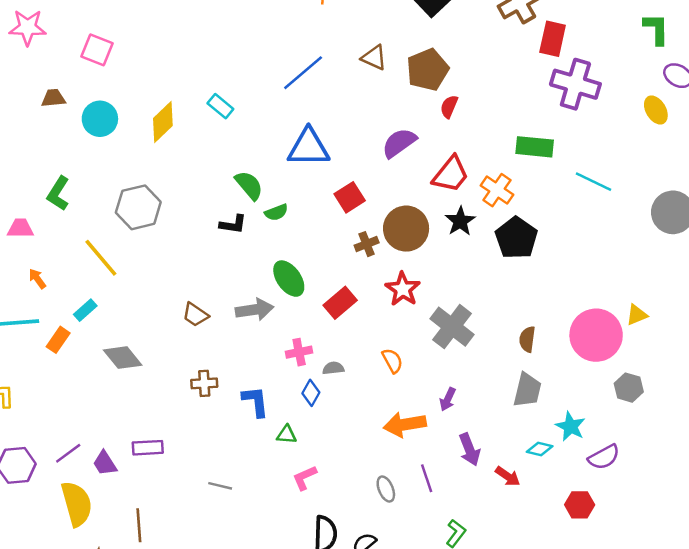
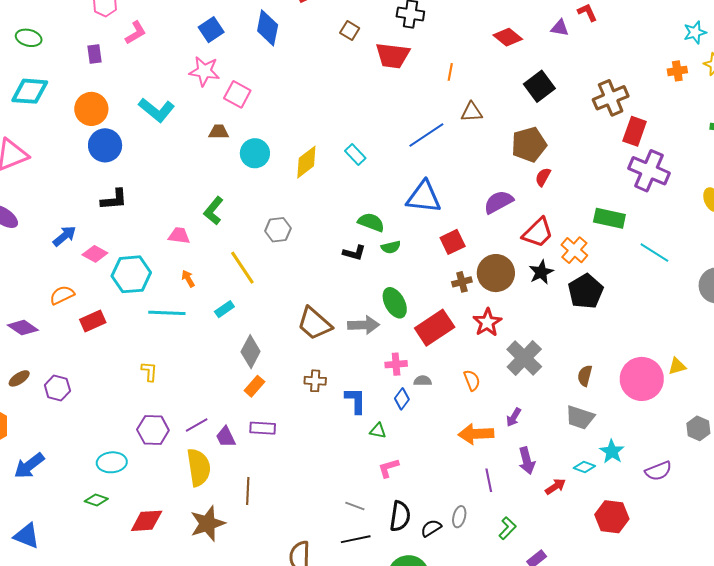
pink square: (97, 50) -> (237, 94), moved
brown triangle: (374, 58) -> (472, 112), moved, turned -35
green semicircle: (249, 185) -> (371, 222), turned -36
gray hexagon: (138, 207) -> (278, 230), size x0.7
red rectangle: (340, 303) -> (435, 328), size x1.4
brown trapezoid: (195, 315) -> (314, 323), size x1.6
orange rectangle: (58, 340) -> (254, 386), moved
gray diamond: (123, 358) -> (251, 352), turned 60
gray hexagon: (629, 388) -> (698, 428), moved
gray trapezoid: (527, 390) -> (580, 417), turned 88
purple semicircle: (604, 457) -> (658, 471), moved
red arrow: (508, 476) -> (555, 486), turned -75
gray line: (220, 486) -> (355, 506), moved
gray ellipse: (386, 489) -> (459, 517), moved, turned 30
red hexagon: (580, 505) -> (612, 517), size x1.4

